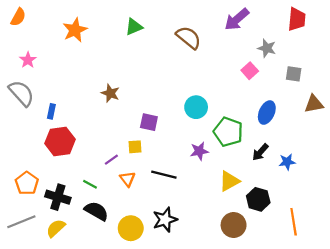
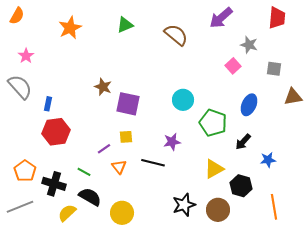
purple square: (149, 122) -> (128, 104), moved, size x1.4
purple star: (199, 151) -> (172, 142), moved
blue star: (287, 162) -> (268, 160), moved
black star: (165, 220) -> (184, 205), moved
yellow semicircle: (56, 228) -> (67, 213), moved

